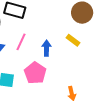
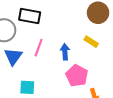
pink pentagon: (35, 73) -> (77, 76), moved

